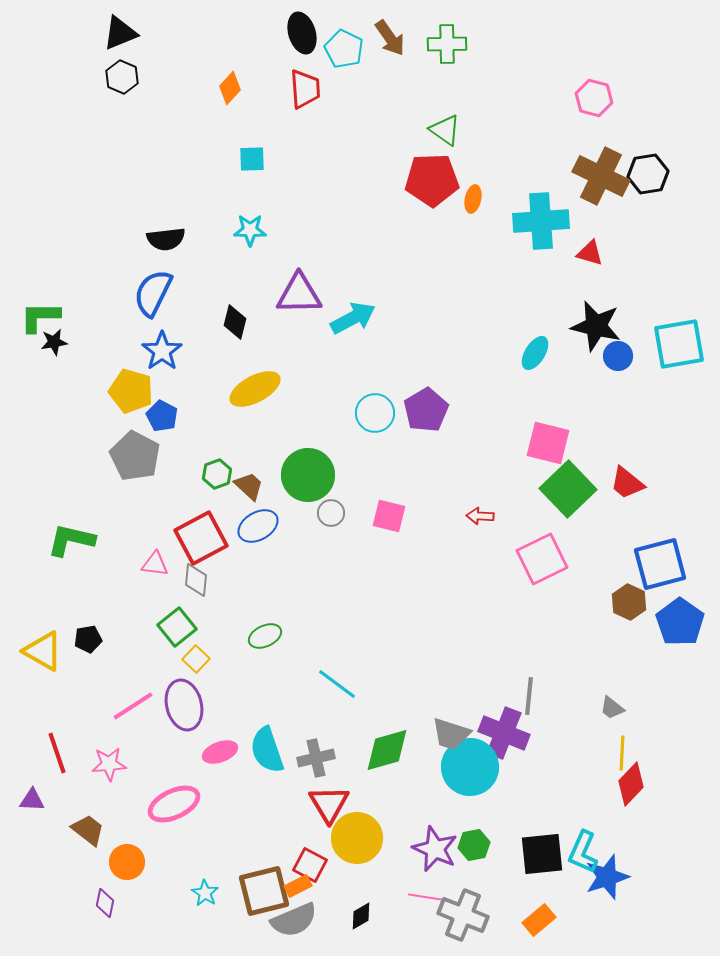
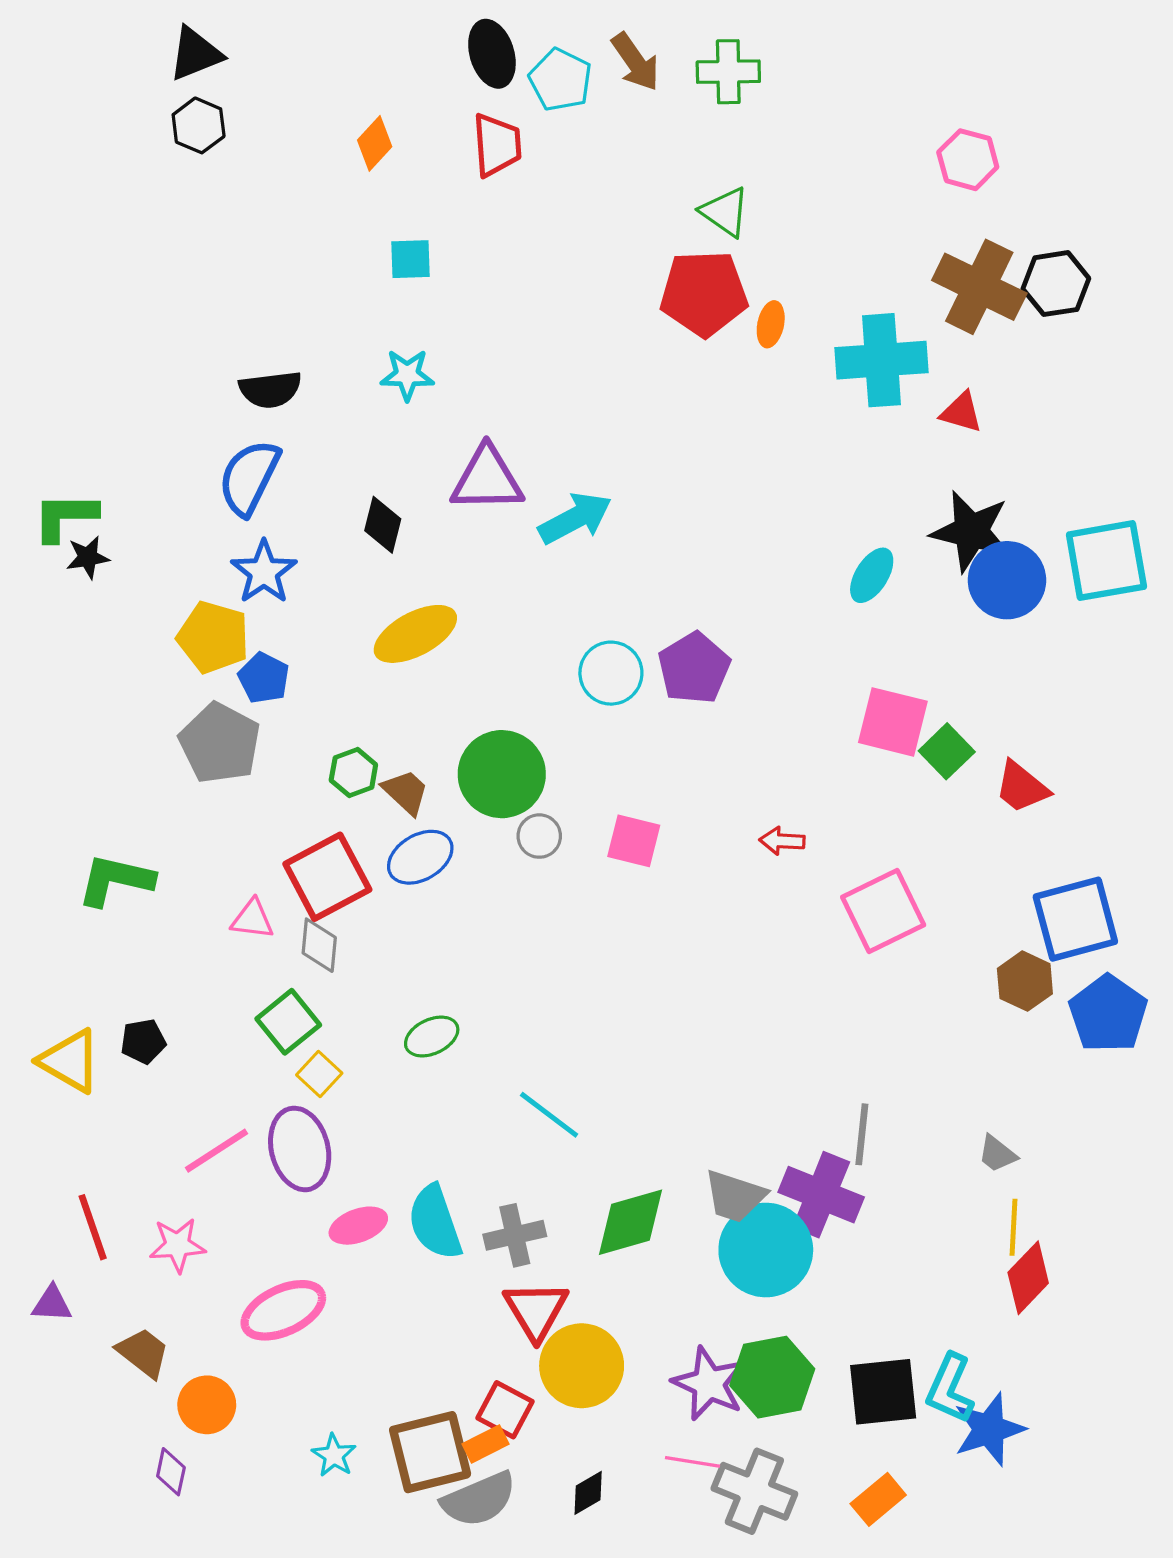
blue circle: (618, 356) -> (1007, 580), size x1.6
green square: (568, 489) -> (947, 751), moved, size x0.6
green hexagon: (474, 845) -> (772, 1377), size x1.6

